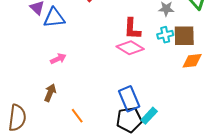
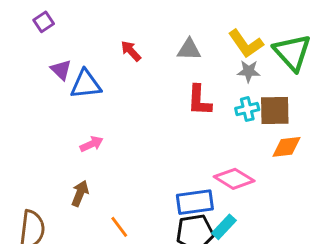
pink diamond: (130, 48) -> (234, 179), moved
blue rectangle: (129, 99) -> (195, 202), turned -75

